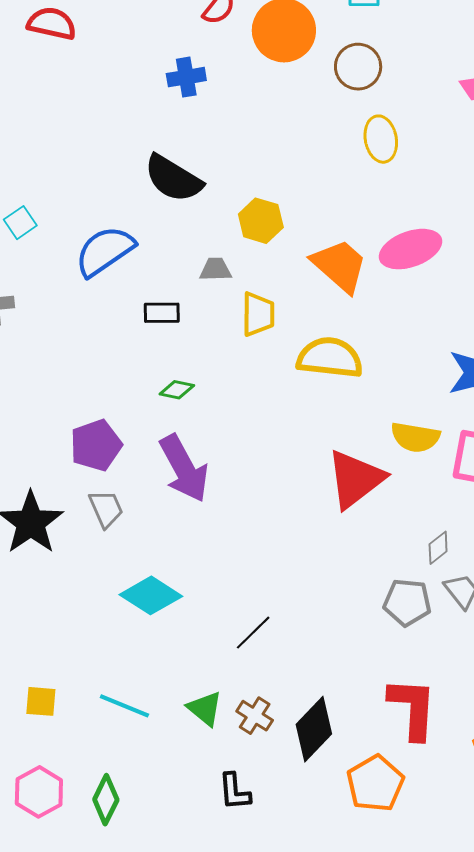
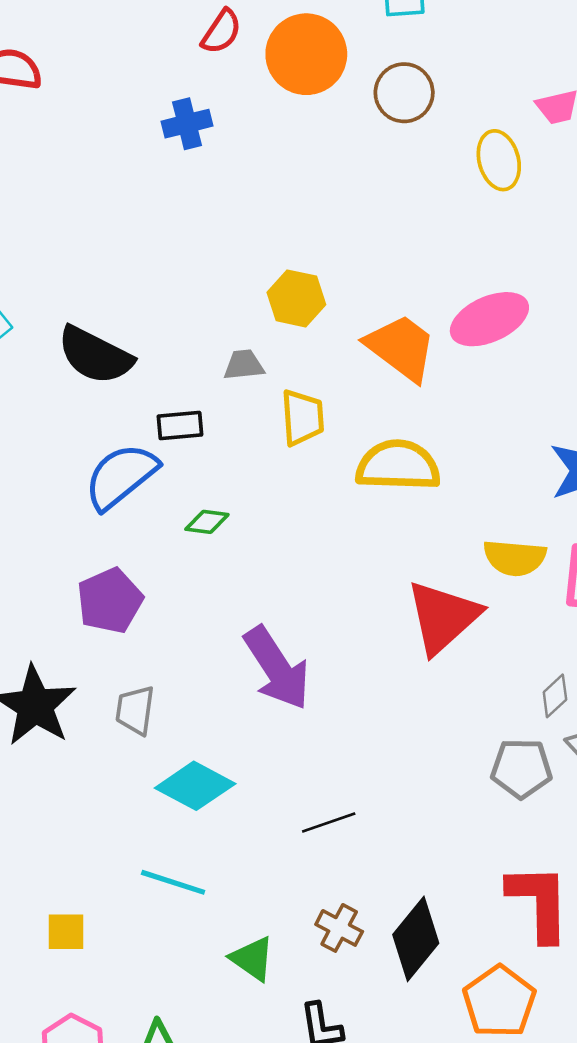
yellow ellipse: (381, 139) -> (499, 160), moved
black semicircle: (173, 178) -> (95, 355), moved
blue semicircle: (105, 251) -> (121, 476), moved
purple arrow: (184, 468) -> (277, 668), moved
gray trapezoid: (106, 509) -> (135, 710), moved, turned -144
black line: (253, 633) -> (329, 822), turned 30
cyan line: (124, 706) -> (173, 882), moved
green triangle: (205, 709) -> (252, 959), moved

